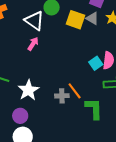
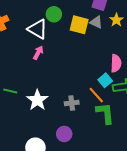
cyan square: (96, 63) -> (105, 80), moved
orange line: (75, 91) -> (96, 95), moved
purple circle: (20, 116) -> (64, 134), moved

